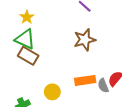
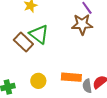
green triangle: (25, 39) -> (39, 34), moved
brown star: (85, 40) -> (82, 24), moved

